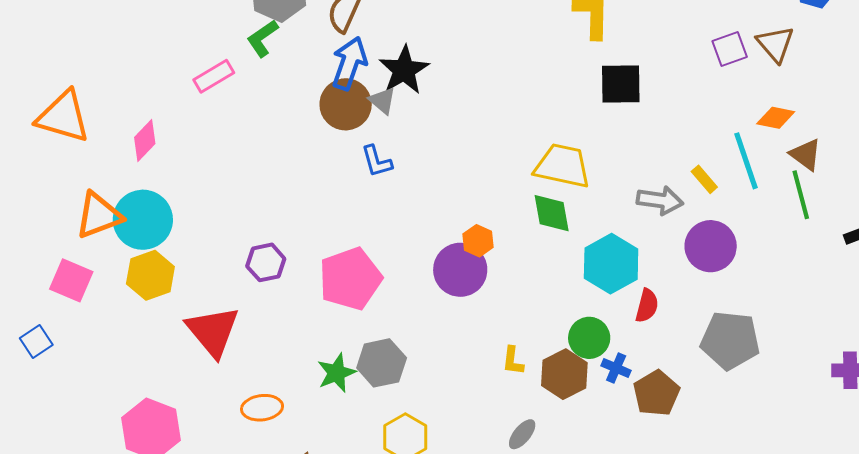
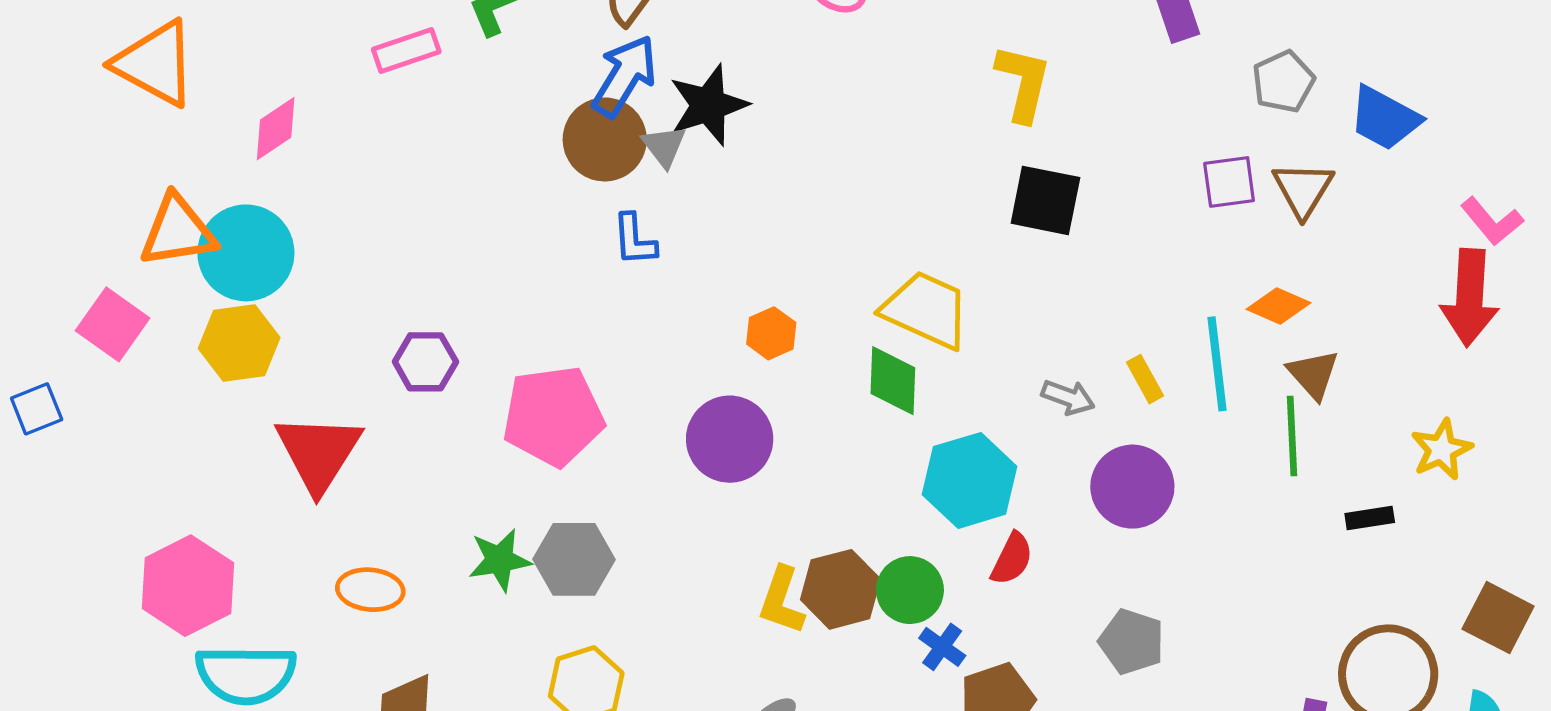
gray arrow: (660, 200) -> (1068, 397), size x0.7
orange hexagon: (478, 241) -> (771, 333), moved
gray pentagon: (730, 340) -> (1132, 642), size x0.7
yellow L-shape: (513, 361) -> (782, 600), size x1.4
brown hexagon: (564, 374) -> (840, 589), moved

